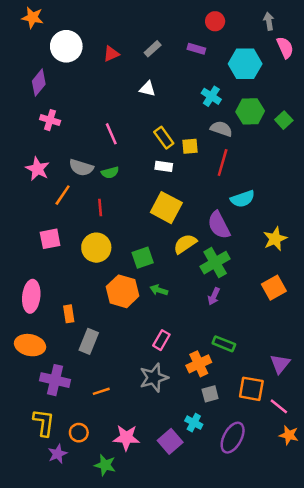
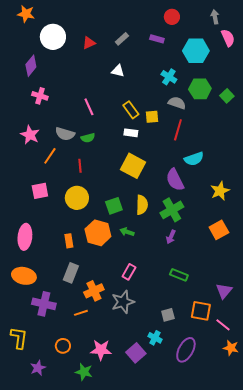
yellow semicircle: (185, 244) -> (142, 205), moved, turned 126
orange rectangle: (69, 314) -> (69, 241), moved
orange cross: (199, 364) -> (94, 291), moved
yellow L-shape: (44, 423) -> (19, 338), moved
purple star: (58, 454) -> (38, 368), moved

